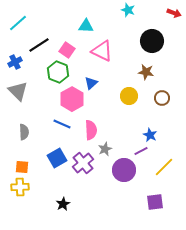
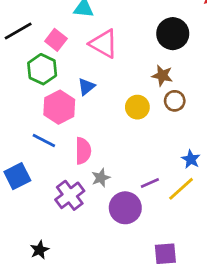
brown circle: (162, 98) -> (175, 101), moved
blue star: (150, 135) -> (191, 159), moved
blue square: (57, 158) -> (17, 176), moved
yellow line: (164, 167) -> (181, 189), moved

